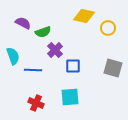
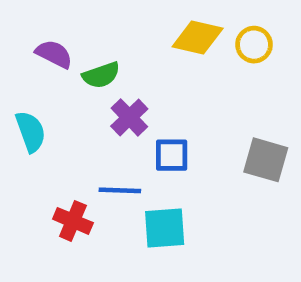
yellow circle: (108, 28) -> (254, 45), moved
blue line: (33, 70) -> (120, 190), moved
red cross: (36, 103) -> (73, 221), moved

